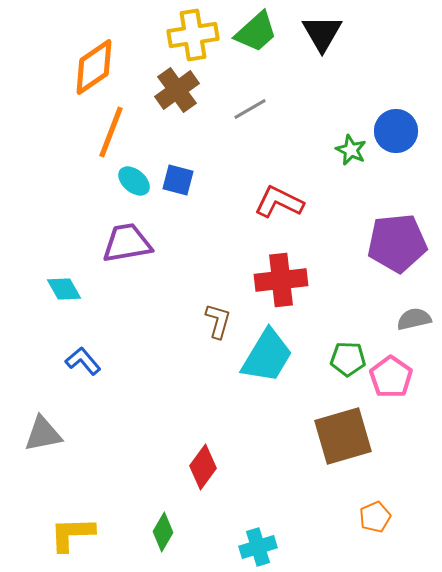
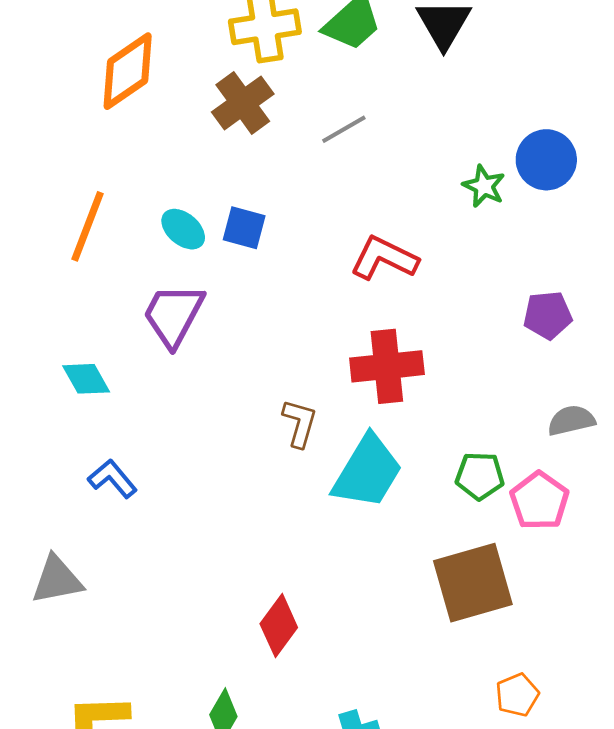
orange line: (111, 132) -> (87, 226), moved
purple trapezoid: (127, 243) -> (173, 315), turned -52
purple pentagon: (397, 243) -> (548, 315), size x0.6

